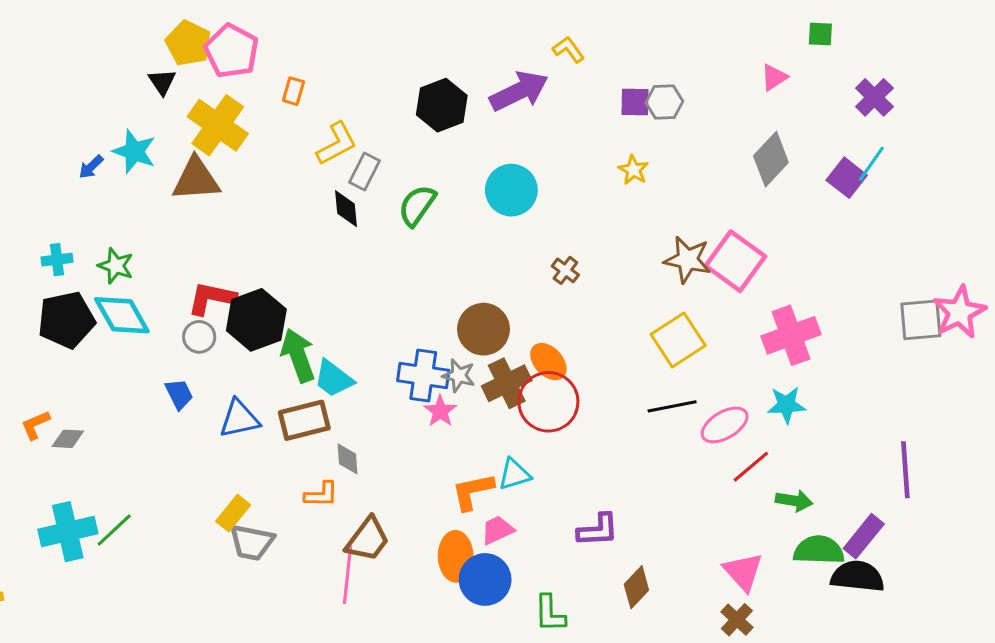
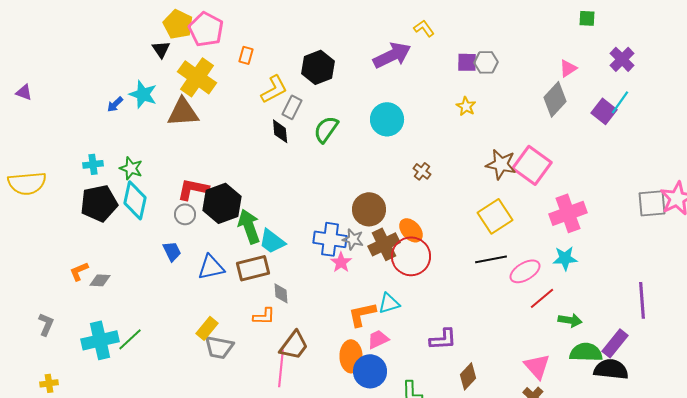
pink triangle: (774, 77) -> (568, 68), moved
black hexagon: (442, 105) -> (318, 67), moved
cyan diamond: (122, 315) -> (135, 200), turned 42

